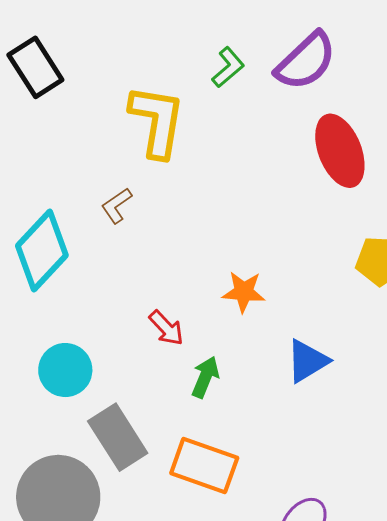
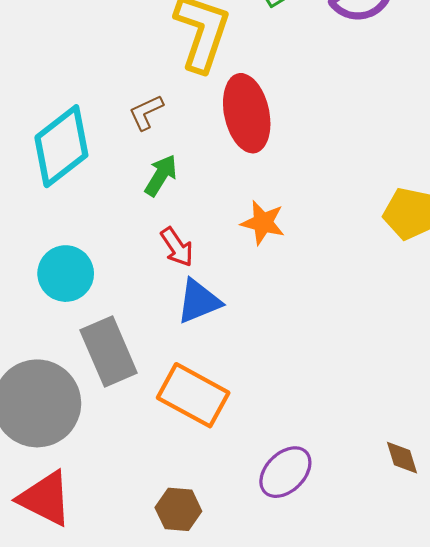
red ellipse: (340, 151) -> (247, 113), moved
blue triangle: (307, 361) -> (199, 301), moved
green arrow: (205, 377) -> (161, 175), moved

